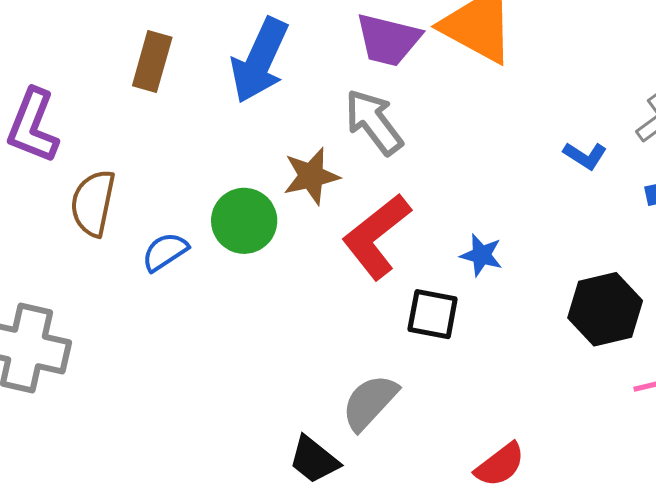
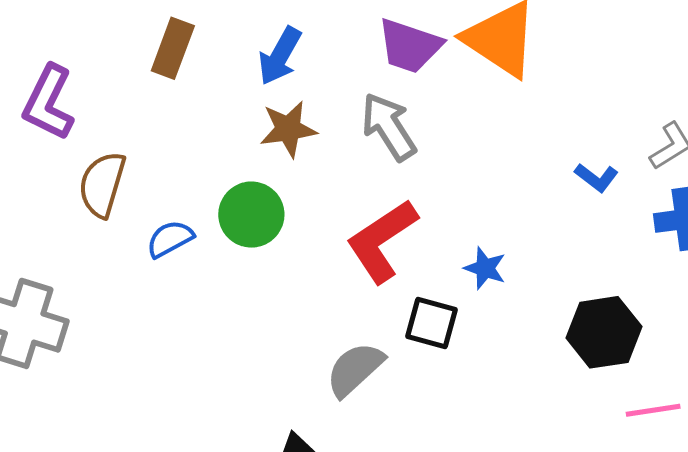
blue arrow: (260, 60) -> (280, 56), size x0.7
brown star: (311, 176) -> (288, 129), moved
gray semicircle: (370, 402) -> (355, 369), moved

